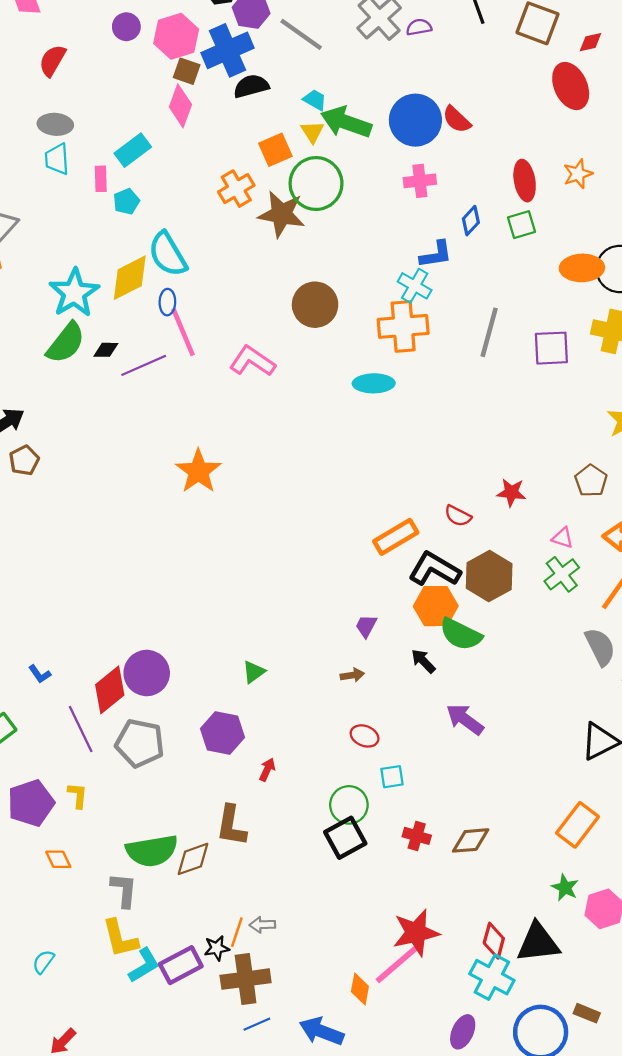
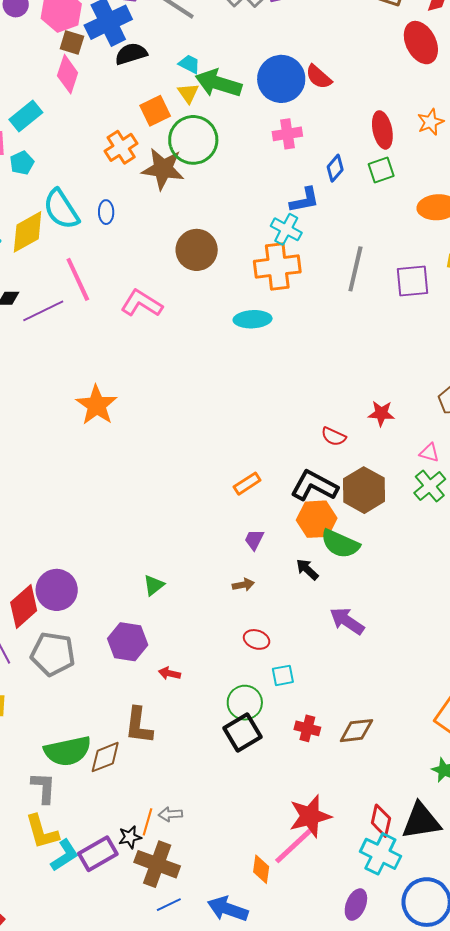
blue ellipse: (167, 302) -> (106, 212), moved
orange rectangle: (396, 537) -> (247, 484), moved, size x0.7
red arrow: (267, 770) -> (169, 673), turned -100
brown cross: (246, 979) -> (157, 864), turned 30

